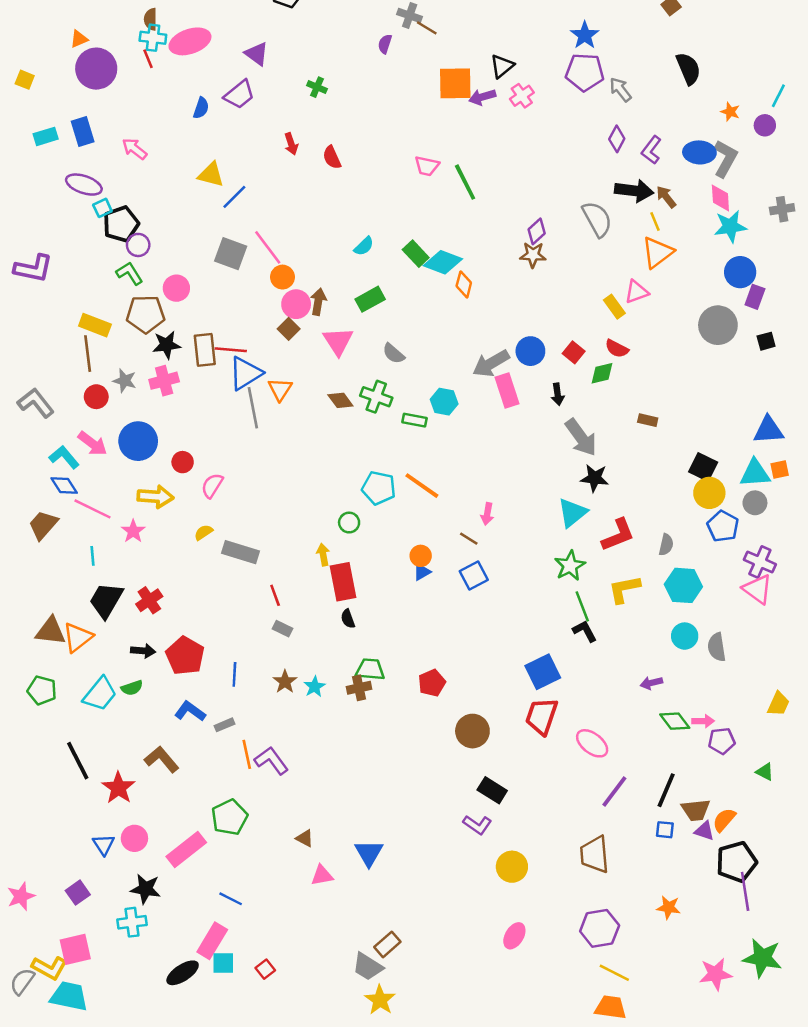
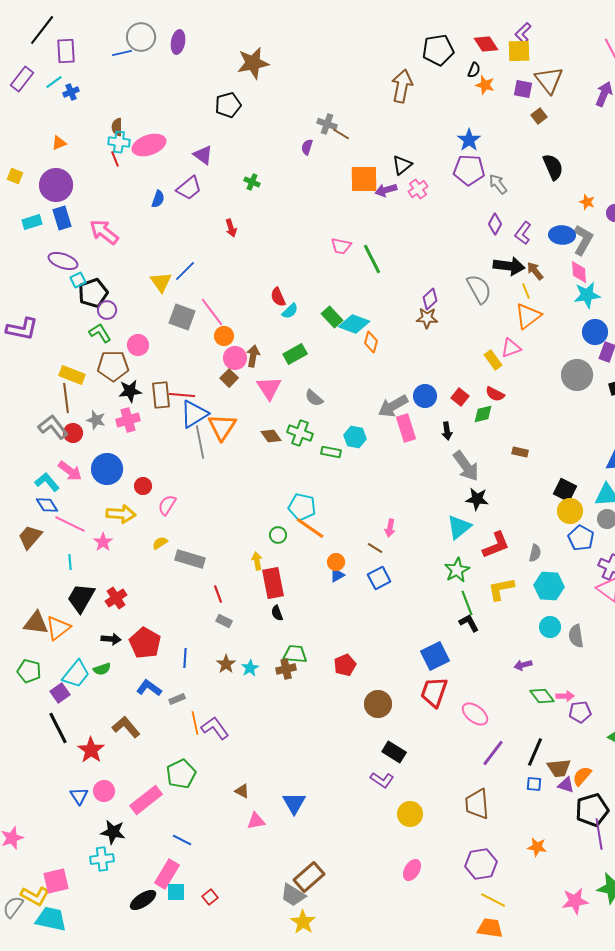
purple circle: (96, 69) -> (56, 185), moved
pink arrow: (134, 149) -> (104, 232), size x1.4
red semicircle: (332, 157) -> (278, 297), moved
yellow triangle: (211, 175) -> (161, 282), moved, turned 40
orange triangle: (280, 389) -> (222, 427), size x1.4
gray L-shape: (36, 403) -> (53, 427), moved
orange line: (422, 486) -> (310, 528), moved
purple square: (78, 893) -> (60, 693), moved
brown rectangle: (387, 944) -> (309, 877), size x1.4

